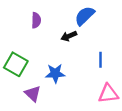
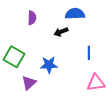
blue semicircle: (85, 16) -> (75, 14), turned 42
purple triangle: (33, 94) -> (29, 83), turned 35

